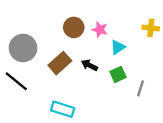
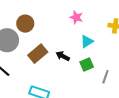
brown circle: (74, 27) -> (25, 24), moved
pink star: (100, 30) -> (76, 17), moved

